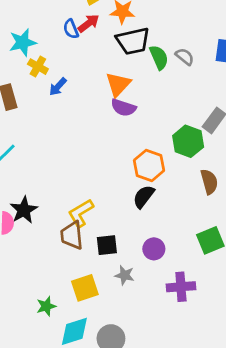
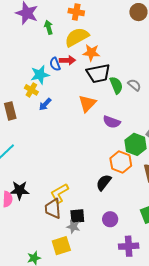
red arrow: (89, 23) -> (67, 60), turned 35
cyan star: (23, 42) -> (40, 75), moved
purple semicircle: (123, 108) -> (112, 122), moved
orange hexagon: (149, 165) -> (121, 162), moved
black star: (24, 210) -> (20, 190), turned 30
gray star: (125, 275) -> (73, 227), moved

